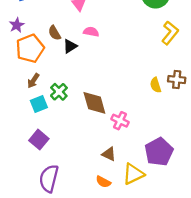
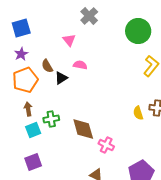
purple star: (17, 25) -> (21, 54), moved
brown arrow: (33, 81) -> (28, 109), turned 136
green cross: (59, 92) -> (51, 119), turned 35
purple square: (39, 140) -> (33, 162), turned 30

